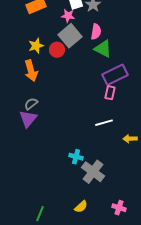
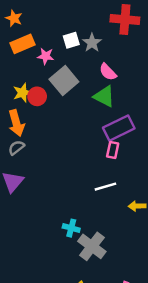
pink star: (68, 16) -> (46, 56), moved
pink semicircle: (96, 32) -> (108, 72), moved, turned 126
red circle: (57, 50) -> (37, 96), moved
gray semicircle: (31, 104) -> (16, 148), moved

